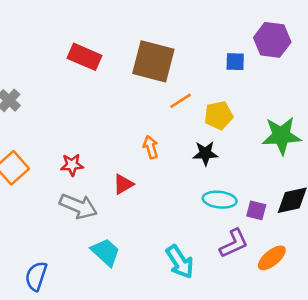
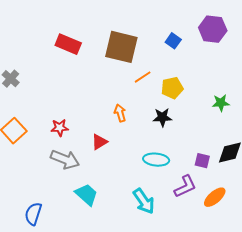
blue square: (235, 62) -> (173, 41), moved, turned 35
green star: (281, 136) -> (221, 103), size x0.6
cyan ellipse: (220, 200) -> (156, 160), moved

